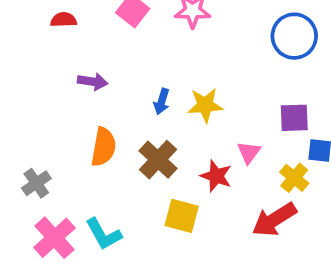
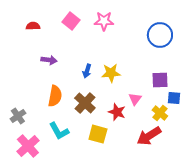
cyan L-shape: (104, 234) -> (59, 131), moved

